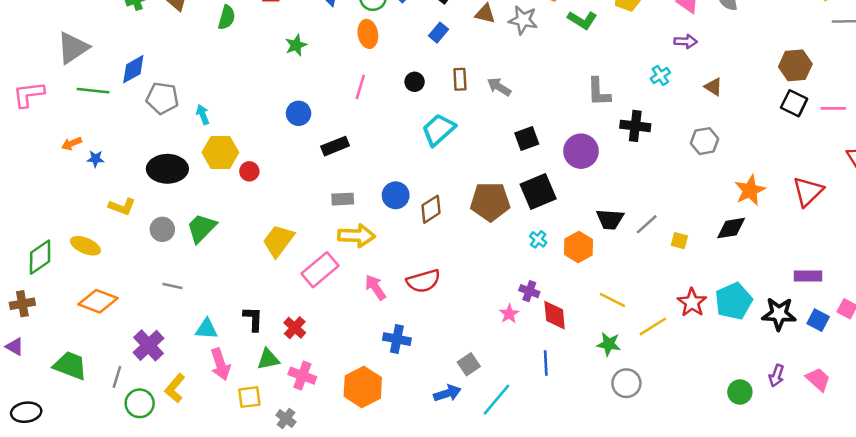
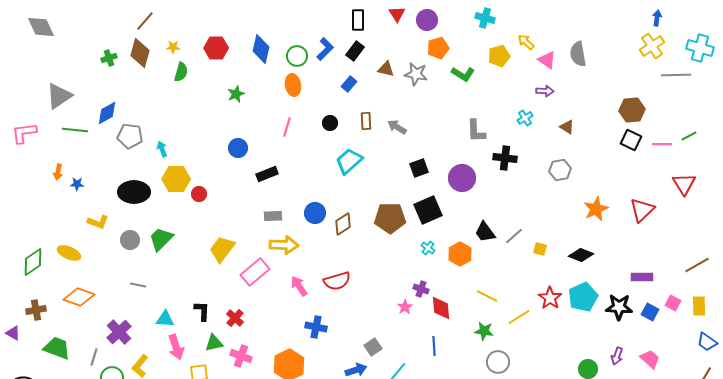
orange arrow: (72, 144) -> (58, 172), turned -56
black trapezoid: (610, 219) -> (485, 232), turned 50
black diamond: (731, 228) -> (581, 255), moved, turned 30
brown cross: (22, 304) -> (36, 310), moved

